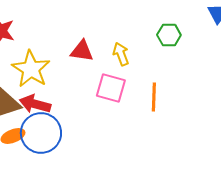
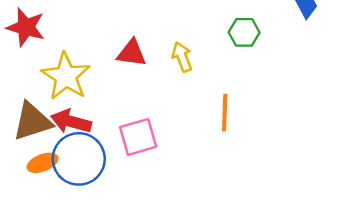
pink square: (111, 88) -> (138, 137), moved, turned -32

